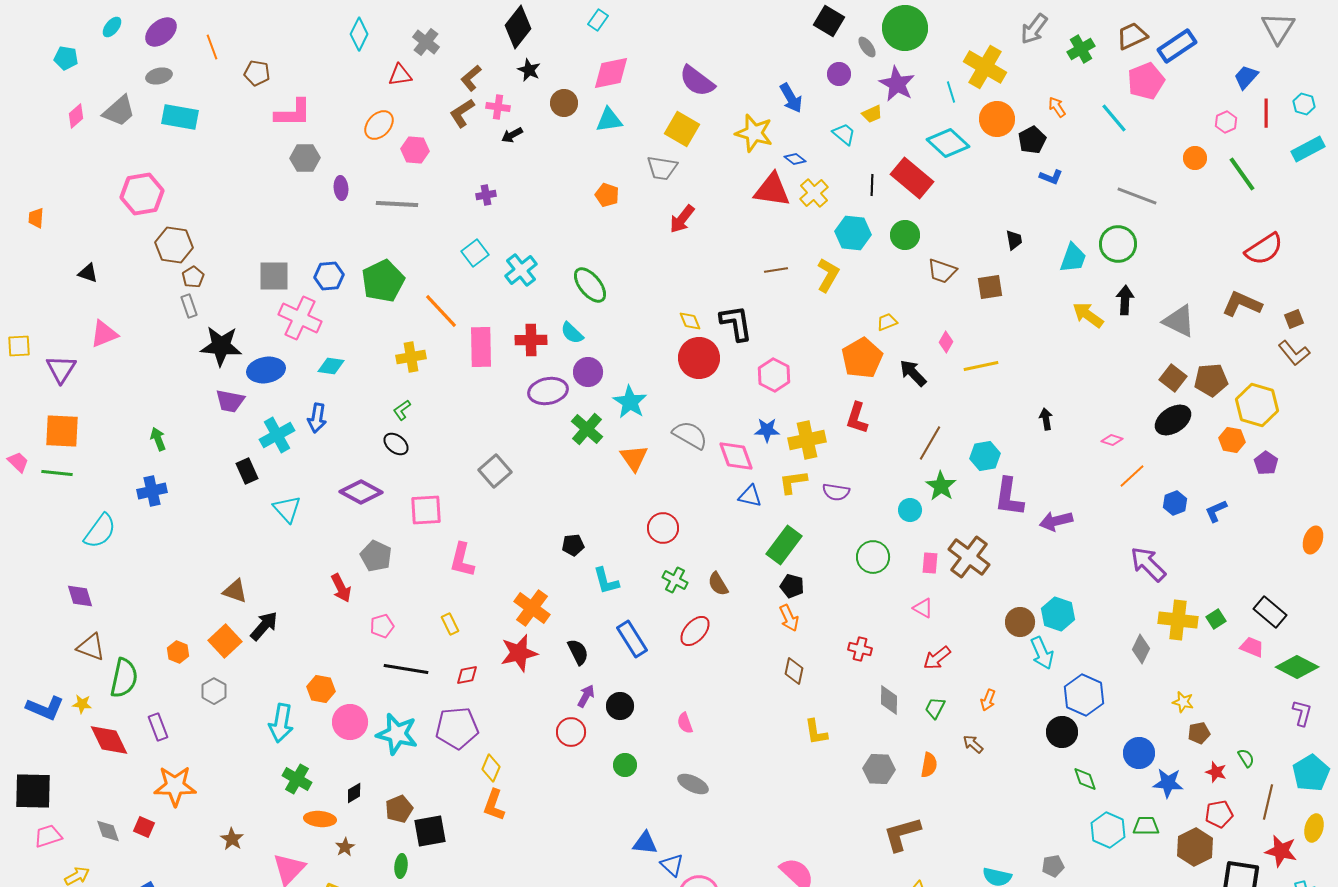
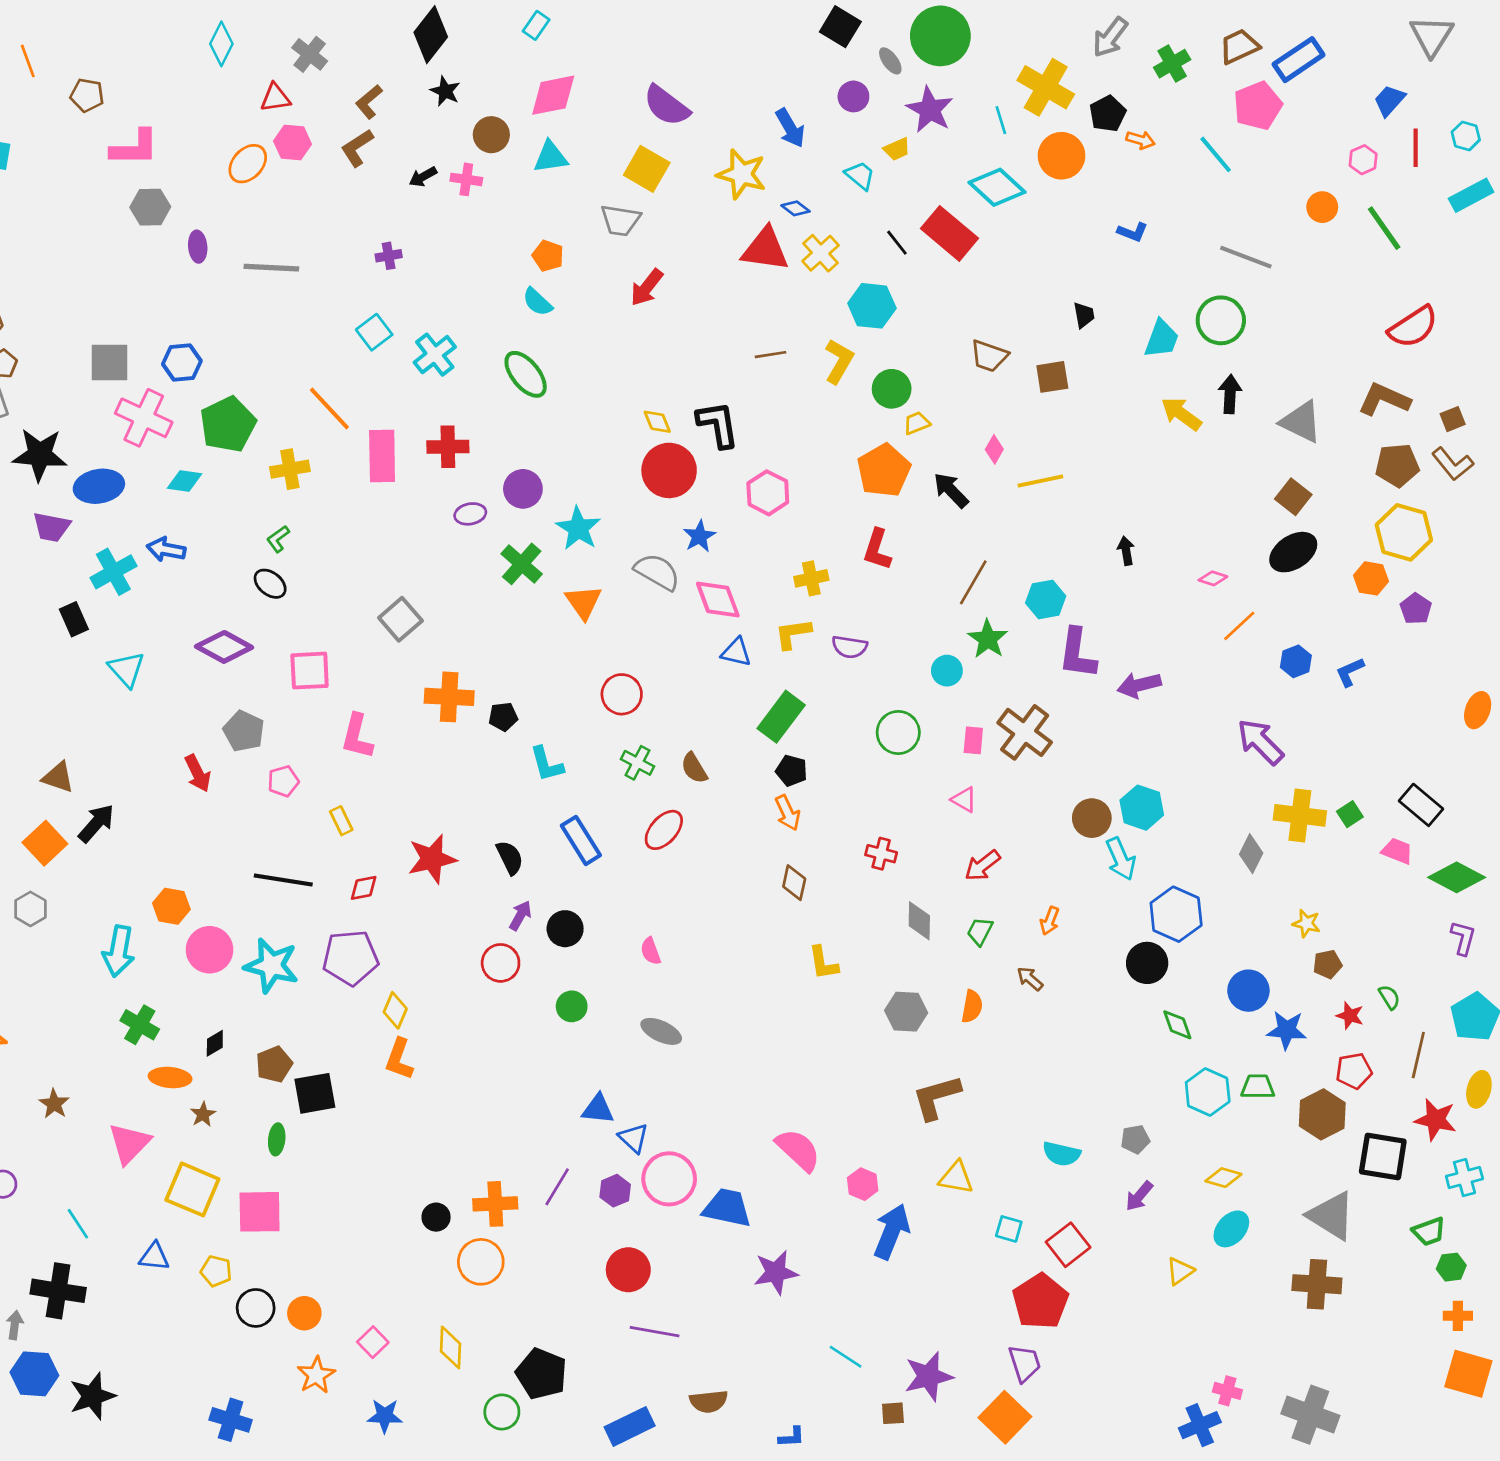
pink cross: (498, 107) -> (466, 179), moved
orange arrow: (1057, 107) -> (1141, 140), turned 140
black pentagon: (1032, 140) -> (1108, 114), moved
pink hexagon: (415, 150) -> (292, 143), moved
black line: (872, 185) -> (897, 243), turned -40
green circle: (905, 235) -> (892, 389), moved
green pentagon: (383, 281) -> (228, 424), moved
cyan semicircle: (572, 333) -> (537, 302), moved
brown pentagon: (1211, 380) -> (1397, 465), moved
purple ellipse: (548, 391) -> (470, 514), size x0.6
blue arrow: (317, 418) -> (166, 549), turned 92
blue star: (767, 430) -> (699, 536), moved, turned -30
yellow cross: (807, 440) -> (811, 578), size x0.7
orange cross: (532, 608) -> (449, 697), moved, turned -33
pink pentagon: (382, 626) -> (283, 781), moved

